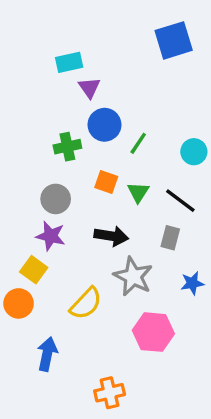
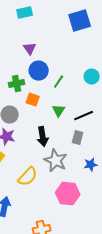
cyan rectangle: (69, 62) -> (25, 13), moved
cyan circle: (194, 152) -> (92, 77), moved
orange square: (106, 182) -> (33, 100), moved
black line: (180, 201) -> (84, 116), turned -60
black arrow: (111, 236) -> (43, 137), turned 72

